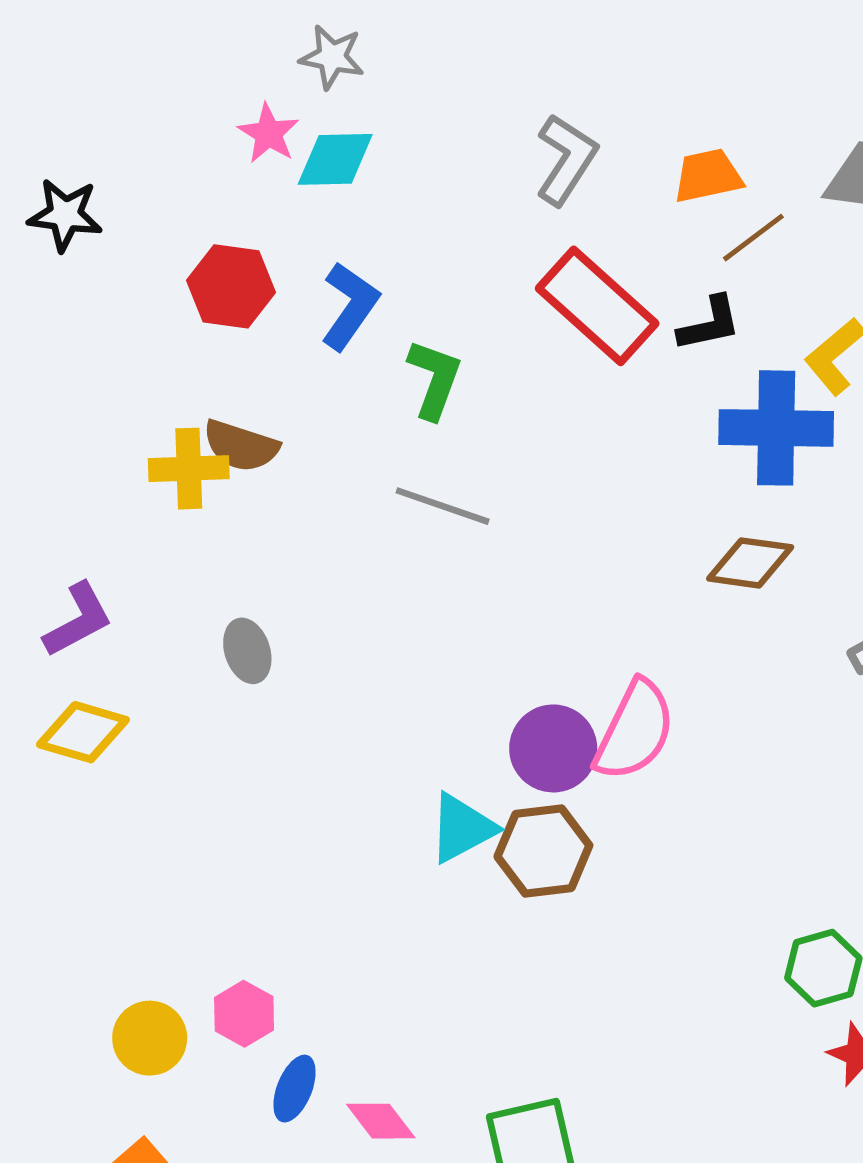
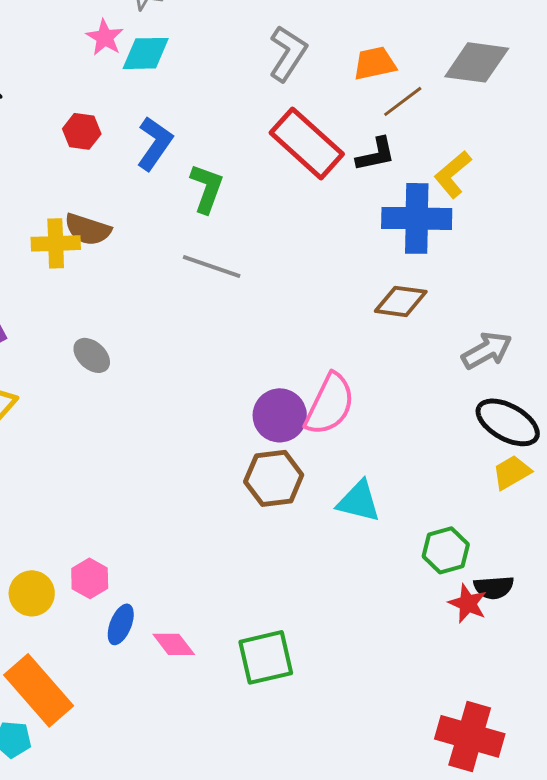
red hexagon: (231, 286) -> (82, 131), size x0.7
gray ellipse: (247, 651) -> (92, 355), turned -30
cyan triangle: (462, 828) -> (359, 501), moved, turned 42

